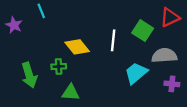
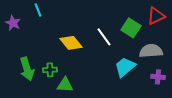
white line: (113, 40) -> (104, 37), turned -42
green cross: (59, 66) -> (50, 70), moved

